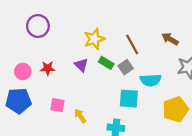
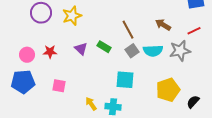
yellow star: (94, 39) -> (72, 16), moved
gray square: (126, 67) -> (132, 51), moved
cyan semicircle: (151, 80) -> (153, 51), moved
yellow arrow: (80, 116) -> (91, 104), moved

